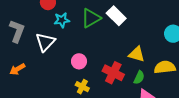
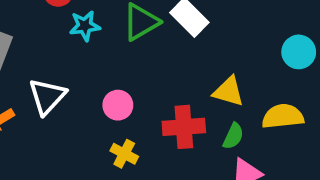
white triangle: (45, 42) -> (47, 96), moved
red cross: (113, 73) -> (184, 127), turned -30

